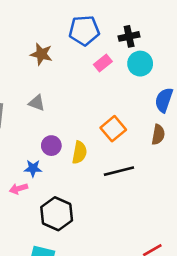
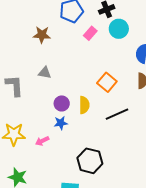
blue star: (33, 168) -> (61, 123), moved
black hexagon: (57, 214) -> (90, 161), moved

